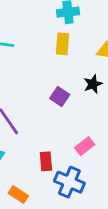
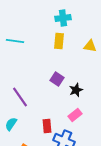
black star: (93, 84) -> (76, 90), moved

